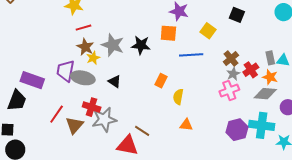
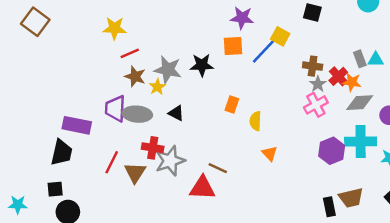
blue line: (191, 55) -> (263, 51), moved, turned -35
yellow star: (93, 58) -> (157, 87), moved
brown cross: (231, 58) -> (313, 66), turned -35
orange star: (270, 77) -> (352, 82), moved
orange triangle: (186, 125) -> (270, 153), turned 48

